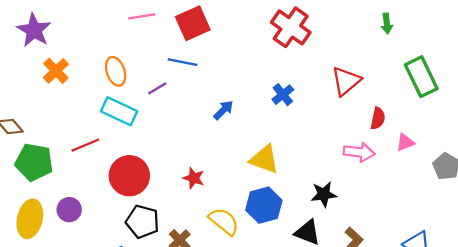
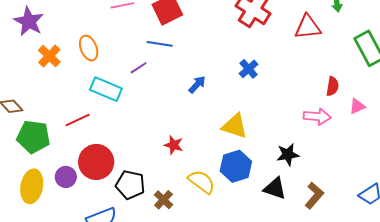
orange ellipse: (116, 71) -> (89, 48), moved
red triangle: (346, 81) -> (308, 27), moved, turned 36
red circle: (129, 176) -> (96, 162), moved

